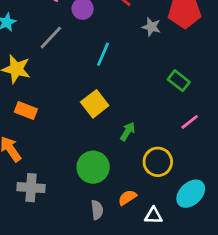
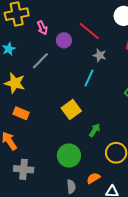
gray star: (151, 27) -> (100, 55), moved
cyan line: (103, 54) -> (89, 78), moved

